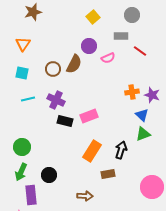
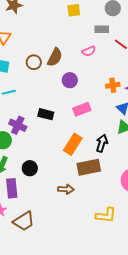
yellow square: (93, 17) -> (74, 10), turned 32
purple circle: (89, 46) -> (70, 80), moved
purple cross: (56, 100) -> (18, 125), moved
pink rectangle: (89, 116) -> (82, 109), moved
brown rectangle: (108, 174) -> (89, 167), size x1.6

